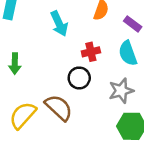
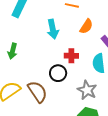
gray star: (121, 91) -> (87, 90), turned 30

